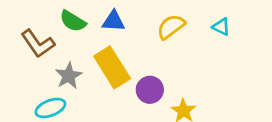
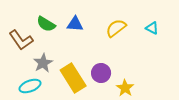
yellow rectangle: (112, 67) -> (73, 78), moved

